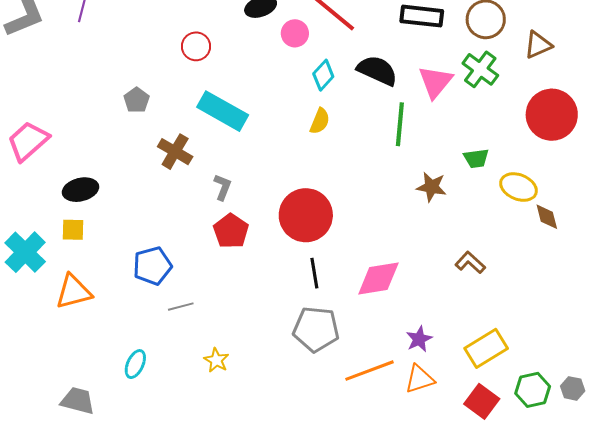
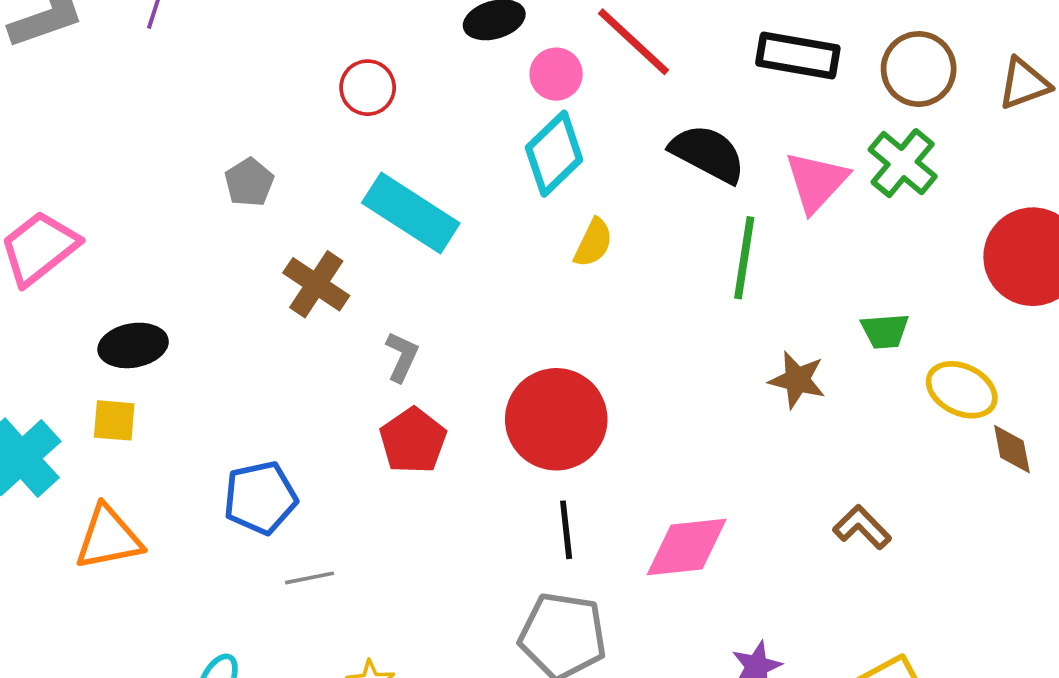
brown triangle: (538, 45) -> (1024, 84), moved
cyan diamond: (323, 75) -> (554, 154), moved, size x1.4

